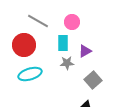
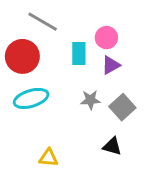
pink circle: (72, 22) -> (106, 38), moved
gray star: (67, 63) -> (90, 100), moved

